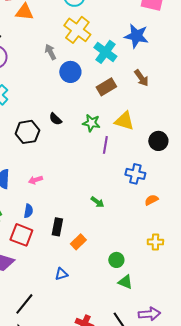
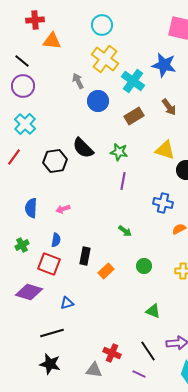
black semicircle: (55, 119) -> (83, 148), size x1.6
yellow triangle: (124, 121) -> (165, 150), moved
purple line: (105, 145) -> (123, 181), moved
green circle: (116, 260) -> (144, 266), moved
blue triangle: (61, 274) -> (67, 303), moved
black line: (24, 304) -> (52, 333), turned 35

